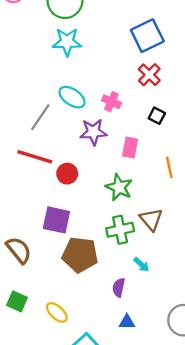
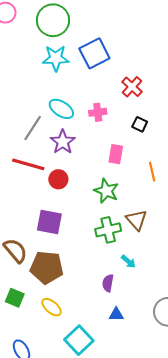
blue square: (147, 36) -> (94, 53), moved
pink cross: (111, 102) -> (98, 112), turned -30
purple star: (93, 132) -> (63, 142), moved, turned -30
brown pentagon: (80, 255) -> (47, 267), moved

